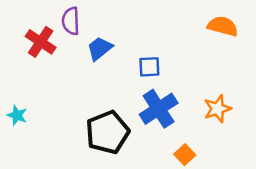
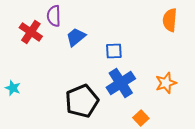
orange semicircle: (223, 26) -> (170, 20), turned -100

